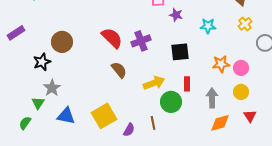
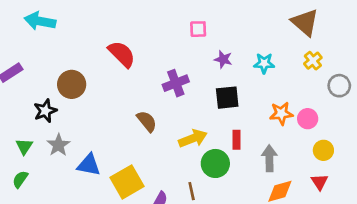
purple star: (176, 15) -> (223, 59), moved
red semicircle: (112, 38) -> (122, 54), moved
yellow circle: (241, 92) -> (323, 150), moved
green triangle: (38, 103) -> (24, 146), moved
blue triangle: (66, 116) -> (89, 165), moved
green semicircle: (25, 123) -> (20, 179), moved

